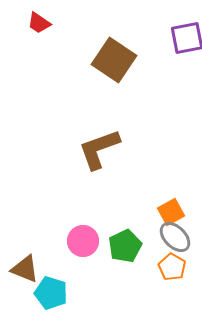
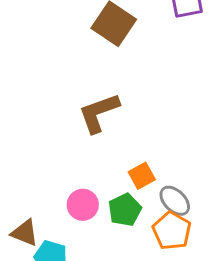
orange square: (171, 212) -> (142, 176), moved
orange pentagon: (172, 267) -> (172, 231), size x1.4

